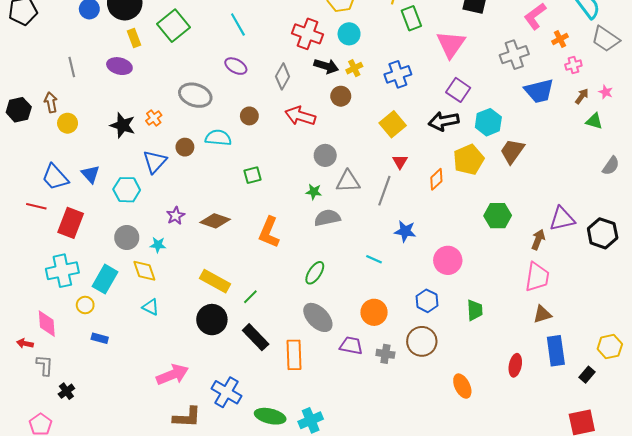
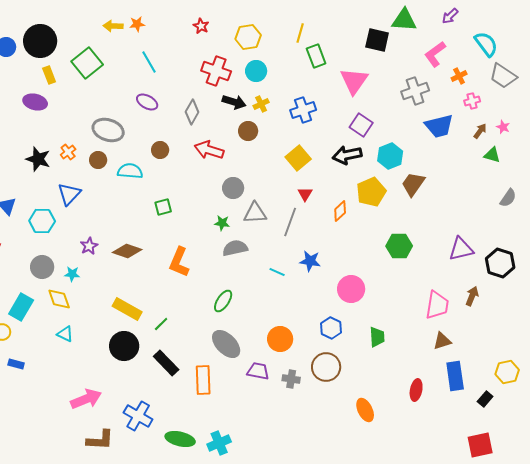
brown circle: (185, 147) -> (98, 160), moved
brown arrow: (538, 240) -> (472, 296), moved
cyan line: (374, 259) -> (277, 272), moved

